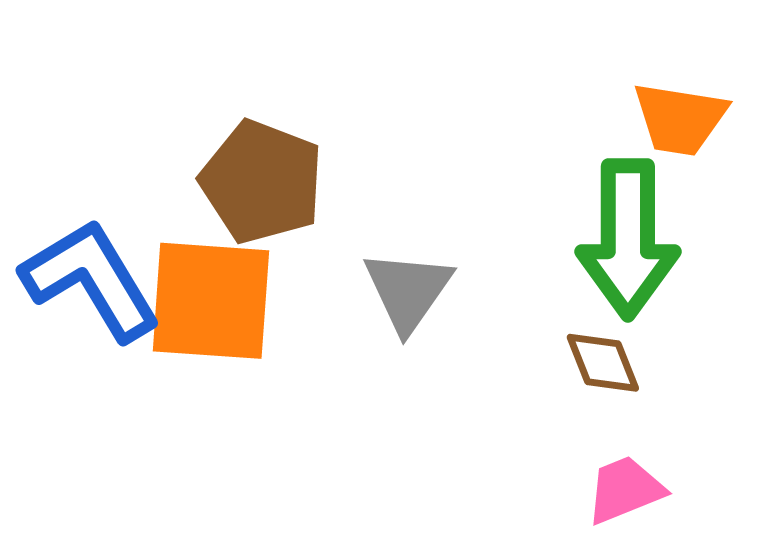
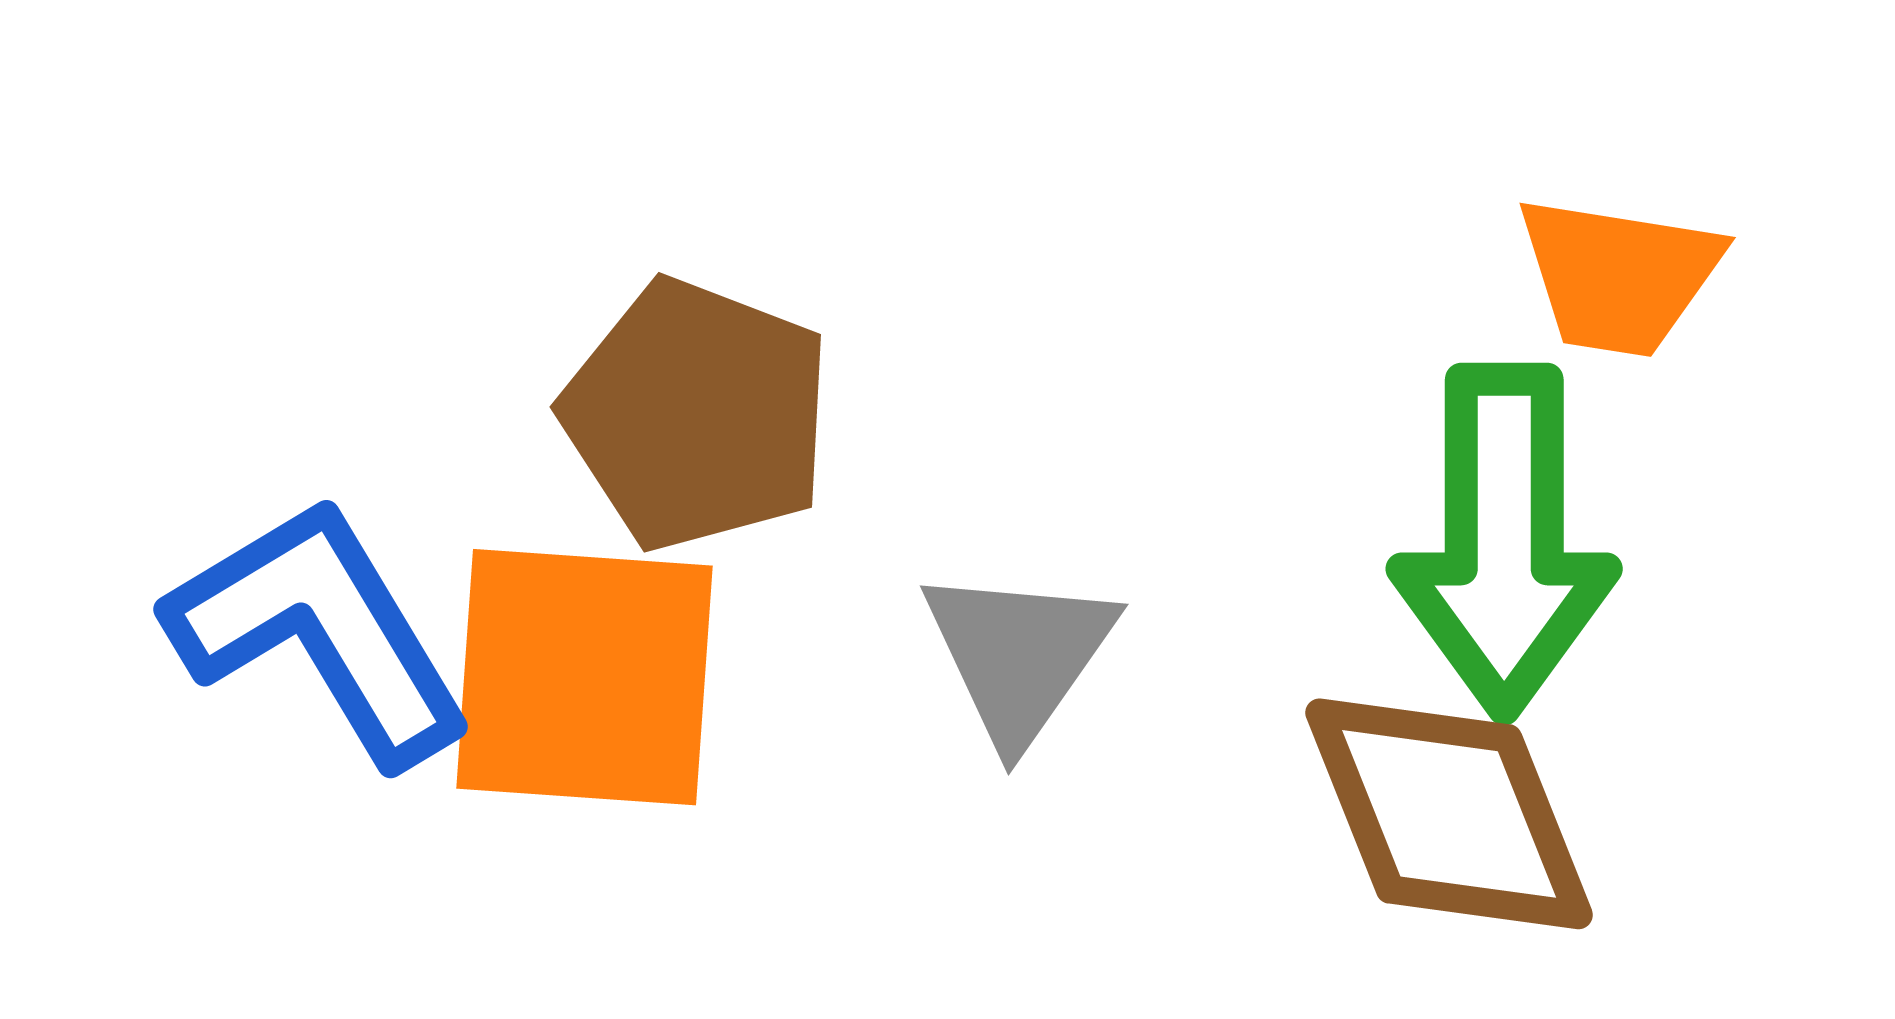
brown diamond: (603, 363) -> (1449, 814), size x1.8

